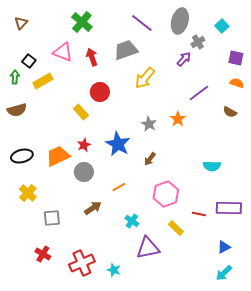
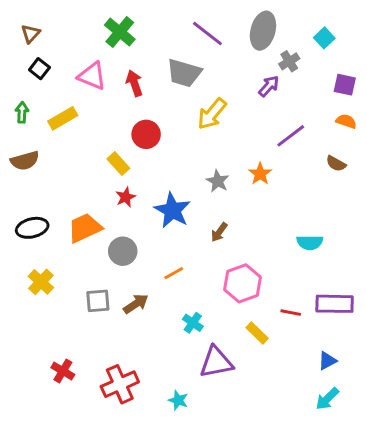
gray trapezoid: (126, 50) -> (184, 73), turned -145
black square: (29, 61) -> (39, 69), moved
red star: (84, 145) -> (126, 197), moved
gray square: (52, 218) -> (98, 301), moved
cyan star: (114, 270) -> (178, 400), moved

